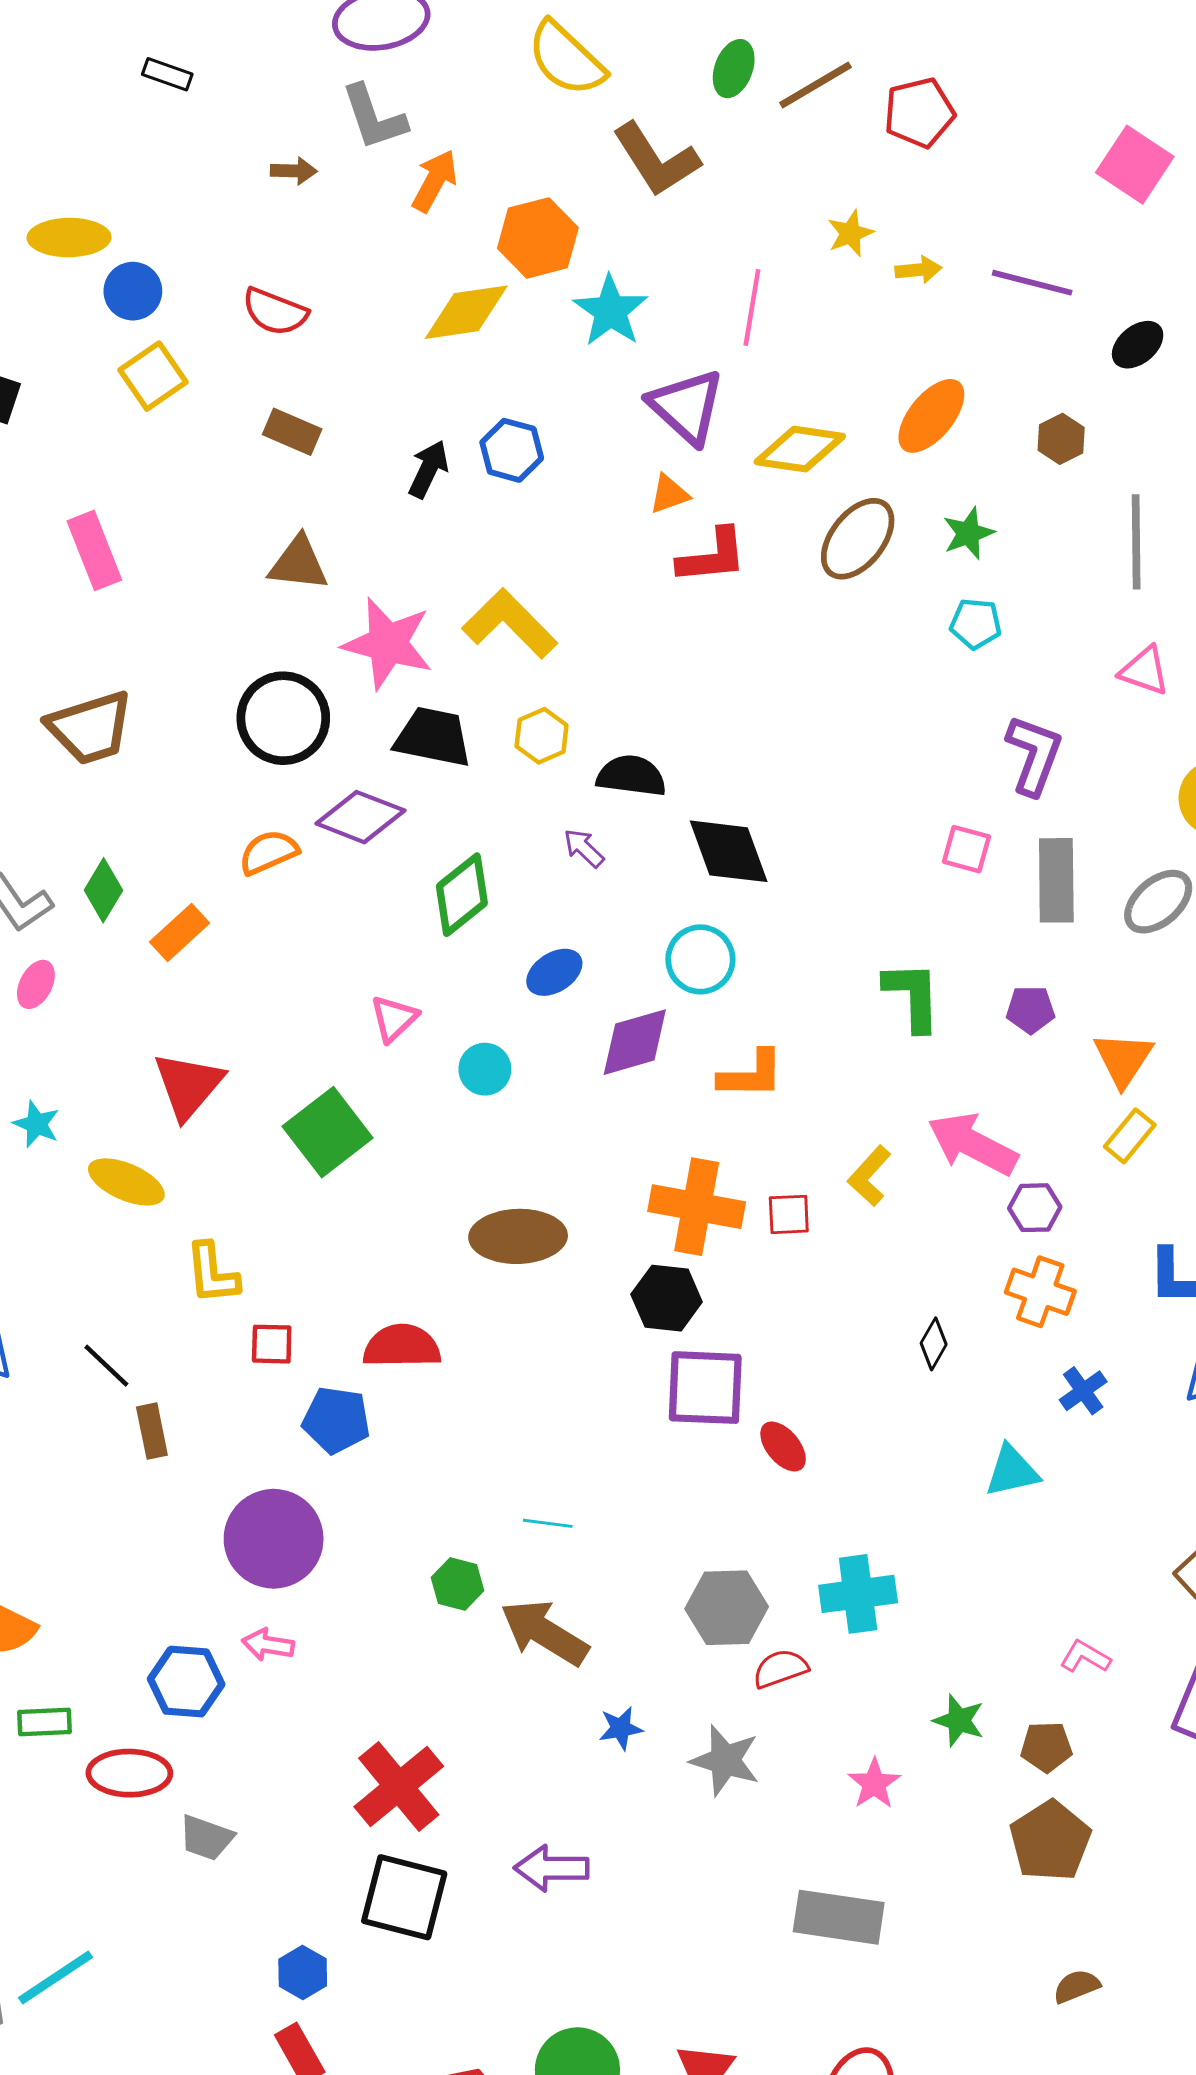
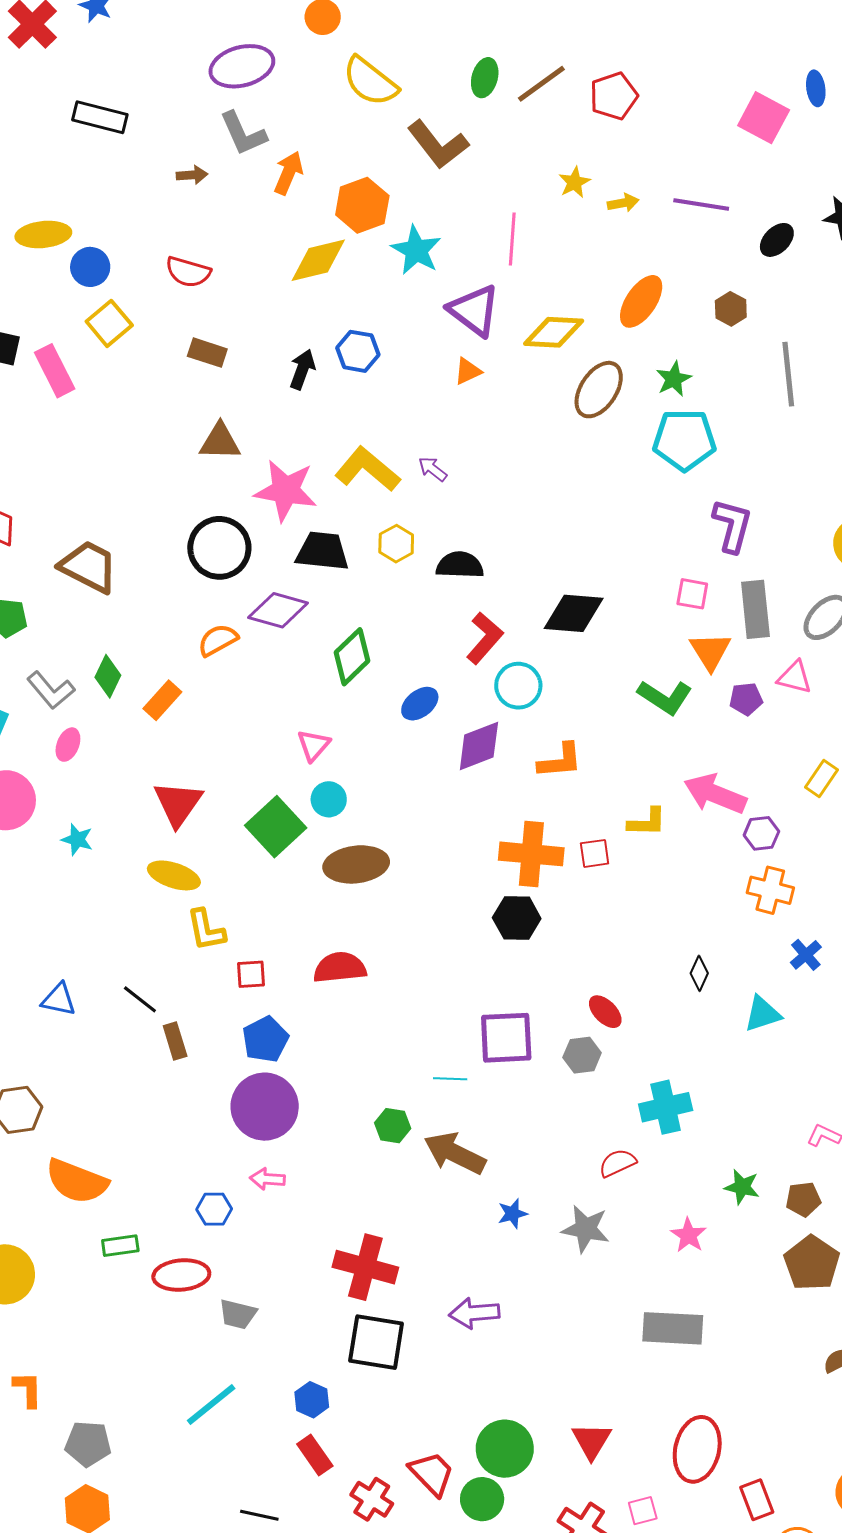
black rectangle: (167, 74) -> (100, 117), size x1.6
pink rectangle: (94, 550) -> (55, 371), moved
red L-shape: (712, 556) -> (485, 638), moved, turned -38
cyan pentagon: (976, 624) -> (684, 440), size x1.8
pink triangle: (1144, 671) -> (795, 677), moved
brown trapezoid: (90, 728) -> (89, 567), turned -130
purple arrow: (584, 848) -> (433, 469), moved
black diamond: (729, 851) -> (574, 613), moved, turned -60
green L-shape: (913, 996) -> (665, 697), turned 130
orange triangle: (1123, 1059) -> (710, 651), moved
cyan circle: (485, 1069) -> (329, 799), moved
yellow L-shape: (869, 1176) -> (647, 822), turned -126
yellow ellipse: (126, 1182) -> (174, 875), moved
brown ellipse: (518, 1236) -> (356, 864), moved
black diamond: (934, 1344) -> (699, 973), moved
purple square: (705, 1388) -> (506, 1038), moved
blue pentagon: (336, 1420) -> (265, 1039), moved, turned -30
gray hexagon: (727, 1608) -> (582, 1055), moved, size x0.7
blue hexagon: (186, 1682) -> (214, 1209), size x0.7
red cross: (399, 1787) -> (365, 1267), turned -30
cyan line: (56, 1978) -> (211, 1404), moved

